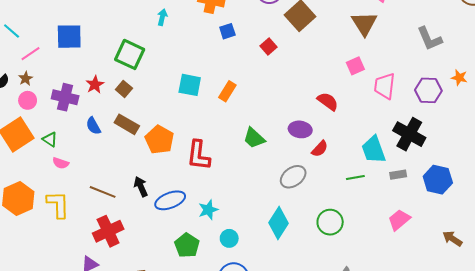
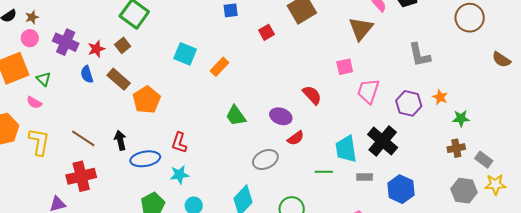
red star: (95, 85) -> (96, 49), moved
red L-shape: (199, 155) -> (179, 143), moved, size x0.7
pink semicircle: (61, 163) -> (34, 103), moved

